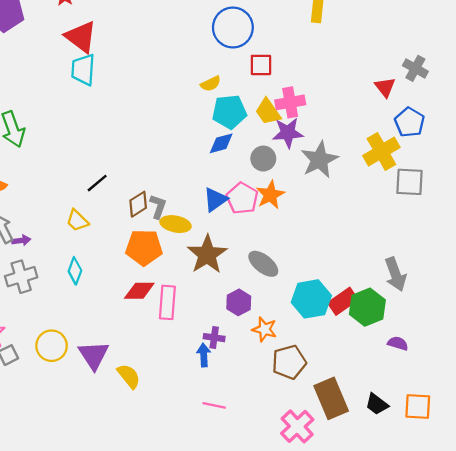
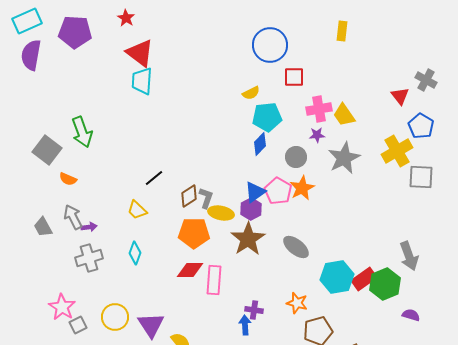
yellow trapezoid: (268, 112) -> (344, 115), moved
purple star: (288, 133) -> (317, 135), size x0.6
blue diamond: (221, 143) -> (260, 144), turned -30
purple hexagon: (239, 302) -> (251, 209), moved

